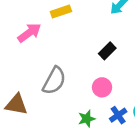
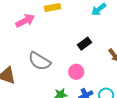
gray semicircle: (54, 81) -> (39, 61), turned 85

